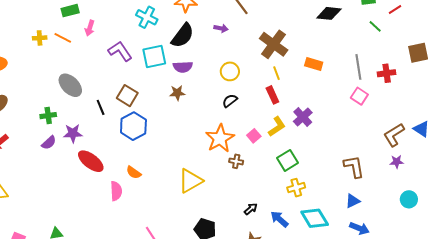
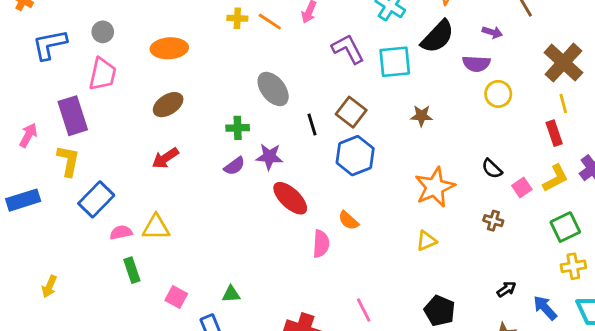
purple semicircle: (183, 67) -> (476, 64), moved
black semicircle: (230, 101) -> (492, 169), moved, turned -105
orange star: (220, 138) -> (435, 187), moved
yellow triangle: (190, 181) -> (426, 241), size x0.6

